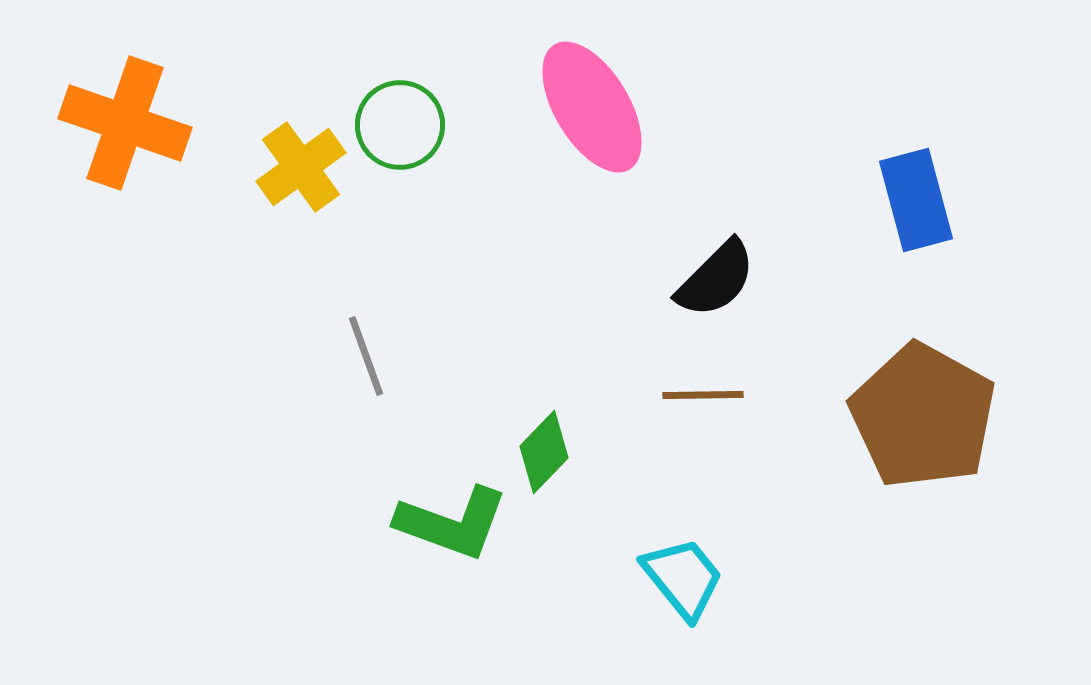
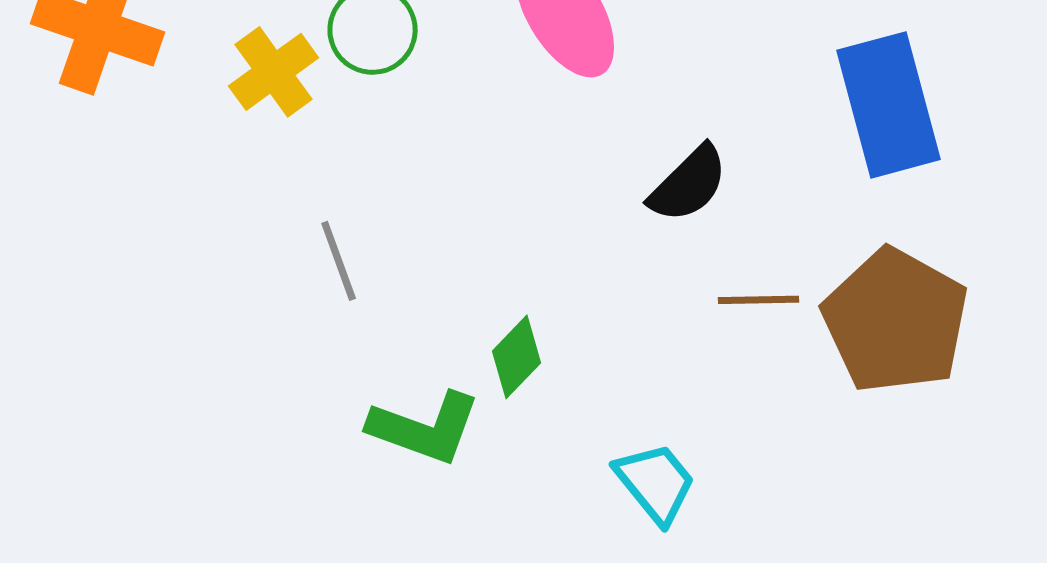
blue rectangle: (916, 200) -> (889, 105), size x1.4
brown line: (703, 395) -> (759, 300), moved

